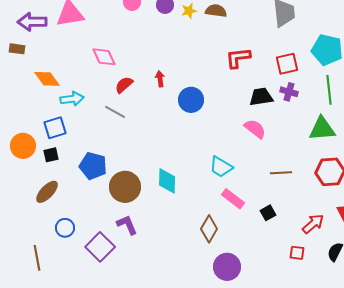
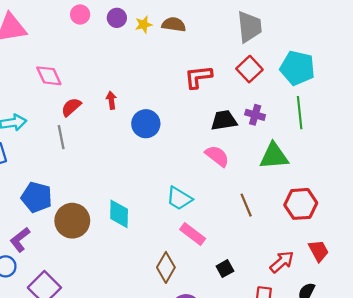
red square: (287, 64) -> (249, 69), moved, turned -30
gray line: (115, 112) -> (61, 137), turned 50
green triangle: (322, 129) -> (274, 156), moved
brown line: (281, 173) -> (246, 205), turned 70
black square: (268, 213) -> (225, 269), moved
purple L-shape: (127, 225) -> (20, 240), moved, turned -105

